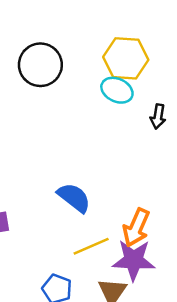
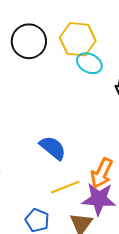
yellow hexagon: (126, 58) -> (78, 39), moved

